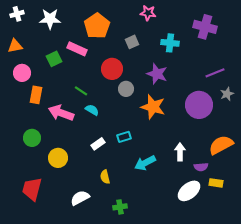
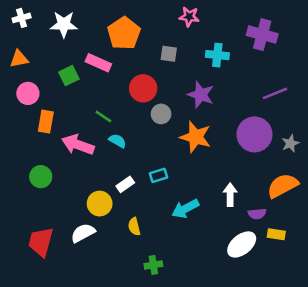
gray square: (132, 42) -> (169, 54), turned 32
gray star: (227, 94) -> (290, 143), moved
yellow circle: (58, 158) -> (100, 204), moved
white semicircle: (80, 198) -> (83, 233), moved

